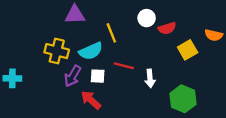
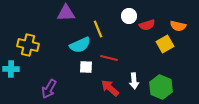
orange semicircle: (214, 35) -> (178, 26), moved
yellow cross: (57, 51) -> (28, 45), moved
purple arrow: (73, 76) -> (49, 89), moved
white arrow: (150, 78) -> (134, 81), moved
red arrow: (91, 100) -> (110, 88), moved

